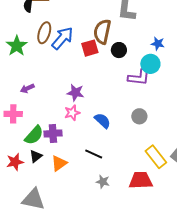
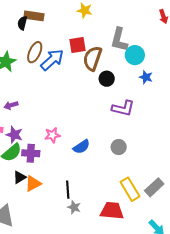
red square: (90, 48) -> (78, 45), moved
cyan circle: (150, 64) -> (135, 55), moved
purple star: (75, 93) -> (14, 135), moved
blue semicircle: (103, 121) -> (82, 147), turned 96
black line: (94, 154) -> (68, 190), moved, turned 54
black triangle: (36, 156) -> (20, 177), moved

